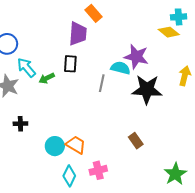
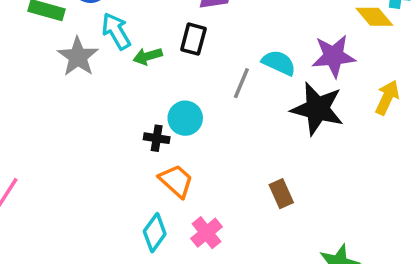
purple star: (136, 57) -> (334, 56), moved, turned -30
black cross: (20, 124) -> (157, 138), moved
cyan circle: (55, 146) -> (185, 118), moved
pink cross: (98, 170) -> (207, 233), turned -36

